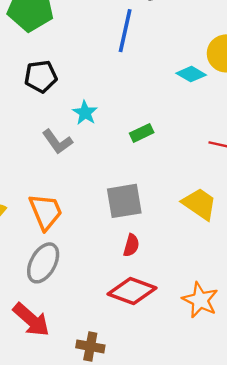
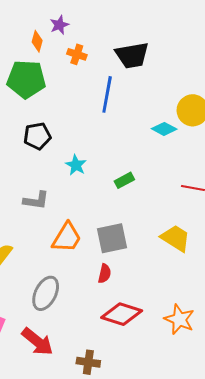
gray L-shape: (57, 142) -> (36, 200), moved, turned -44
orange trapezoid: (46, 212) -> (67, 238), moved, turned 56
red semicircle: (131, 245) -> (105, 274), moved

